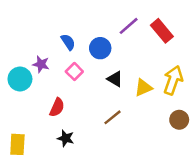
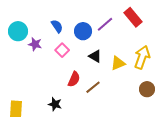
purple line: (129, 26) -> (105, 24), moved
cyan circle: (20, 79) -> (18, 31), moved
red semicircle: (57, 107) -> (74, 79), moved

